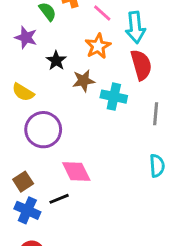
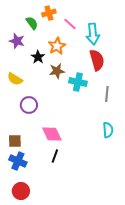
orange star: (98, 46) -> (57, 46), moved
purple circle: (43, 130) -> (29, 105), size x0.7
brown square: (23, 182) -> (15, 141), turned 32
black line: (59, 199) -> (55, 156), moved, turned -48

